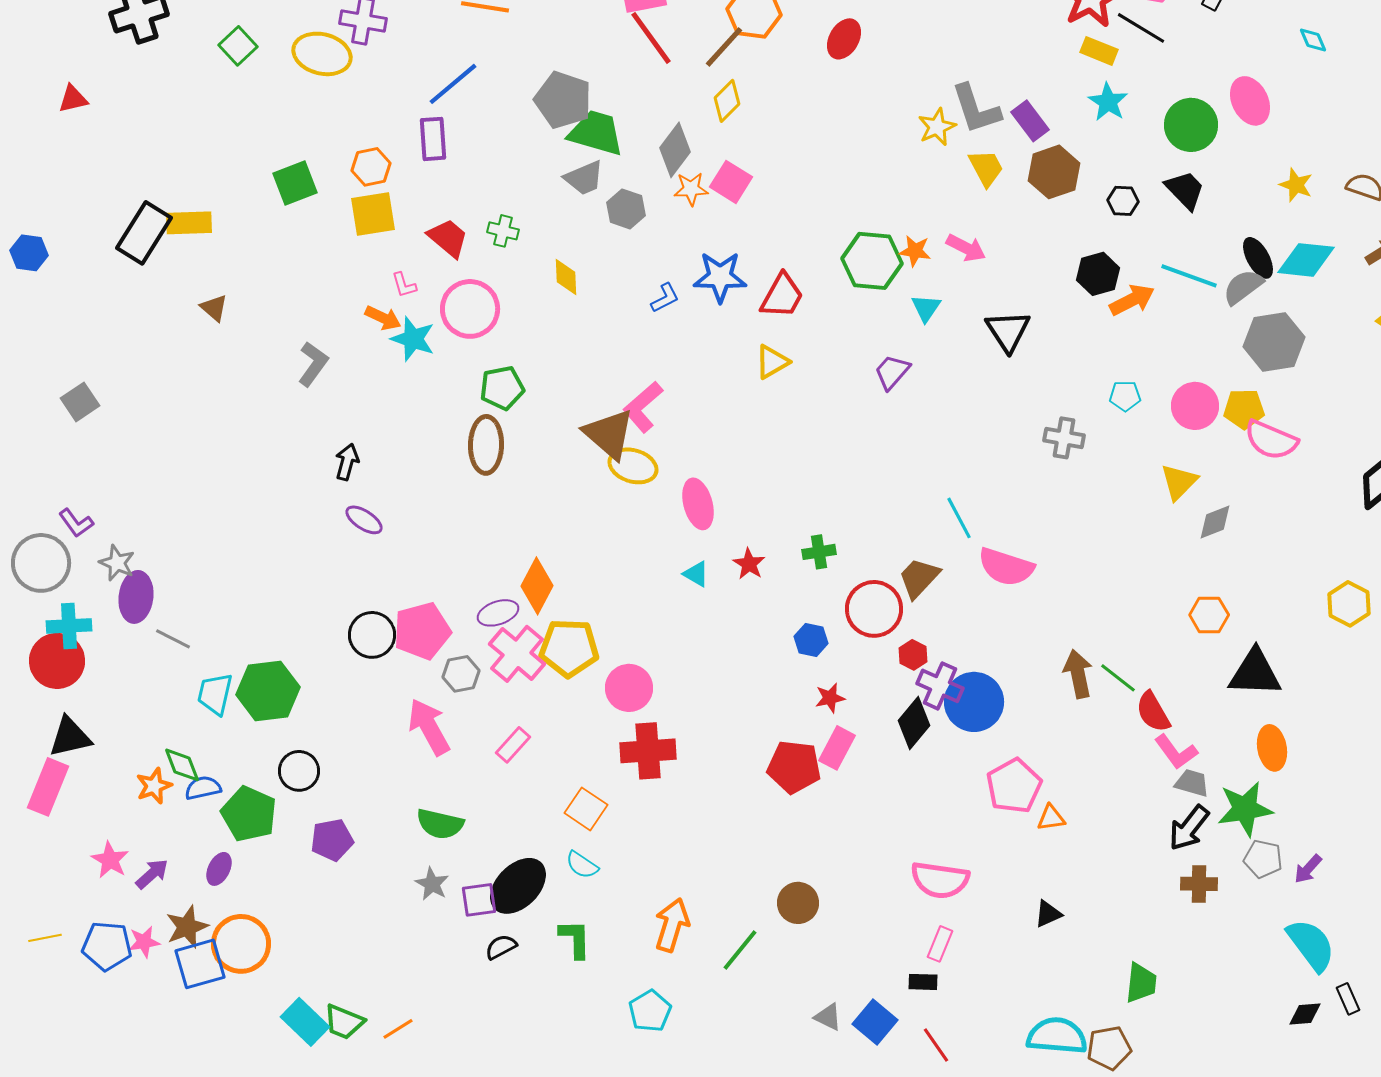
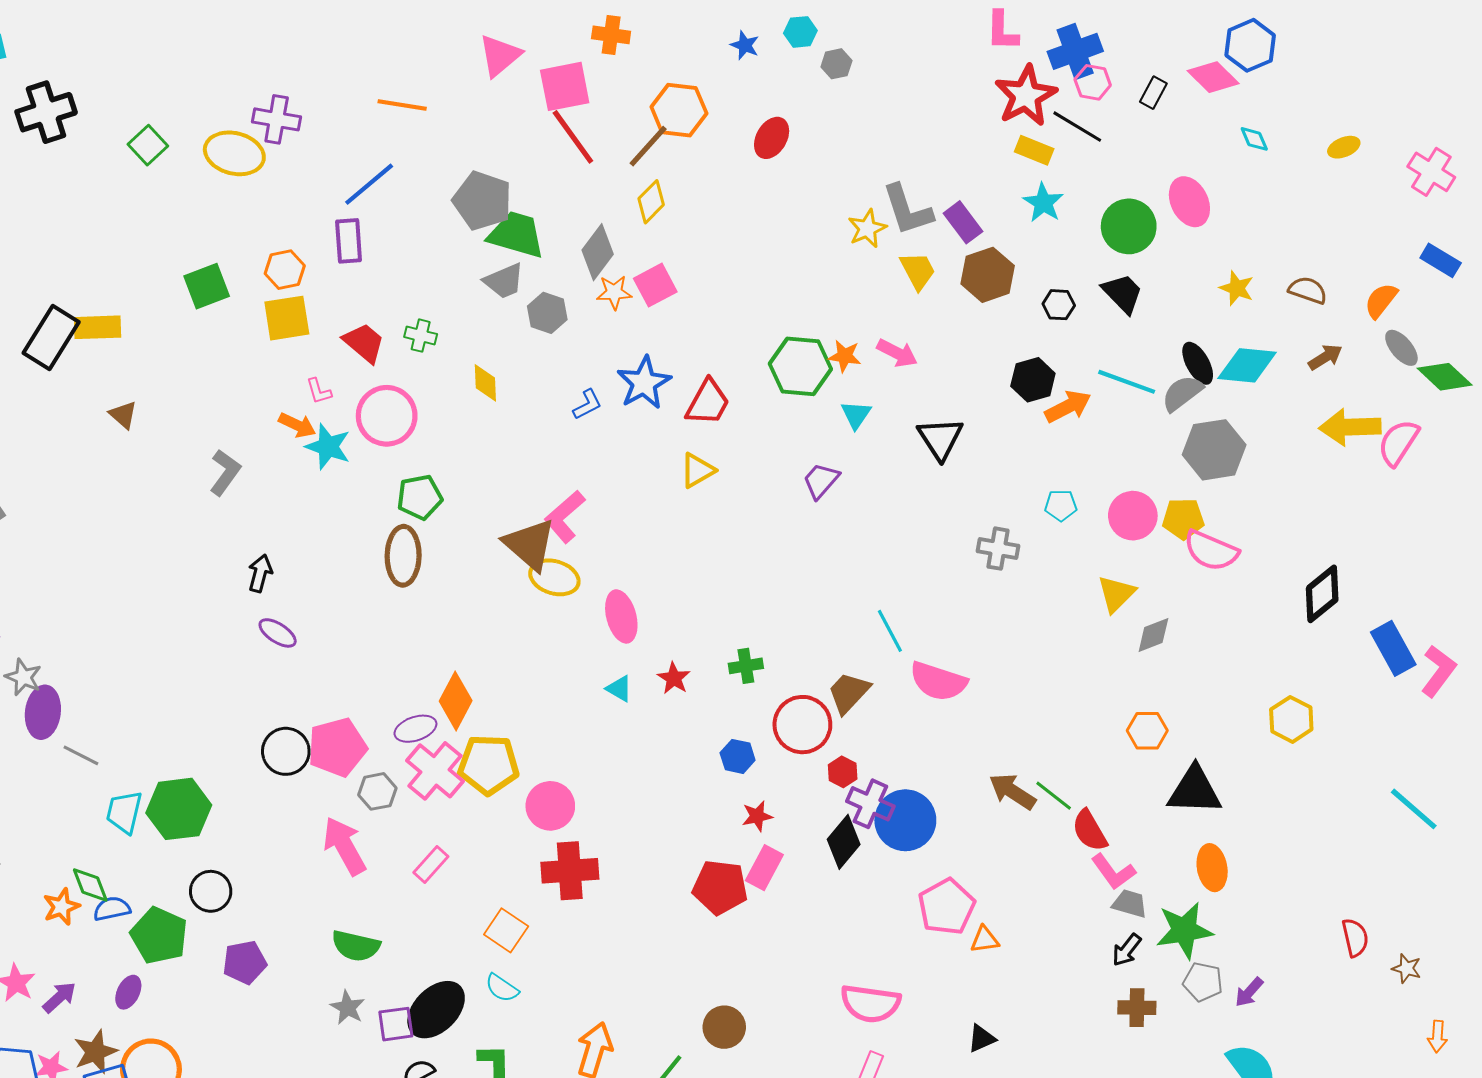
pink square: (731, 182) -> (655, 285), turned 30
blue star: (720, 277) -> (644, 383), turned -30
brown arrow: (1078, 674) -> (1012, 791), turned -45
black arrow: (1189, 828) -> (1127, 950), size x0.7

